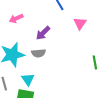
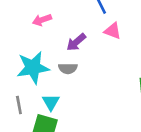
pink triangle: (80, 23) -> (113, 31), moved, turned -48

